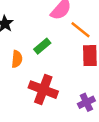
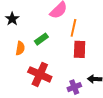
orange line: (81, 30) -> (73, 28), turned 60

